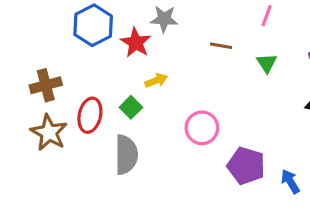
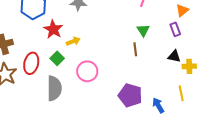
red star: (136, 43) -> (53, 29), moved
brown line: (221, 46) -> (135, 49), moved, turned 72
pink circle: (202, 128) -> (87, 71), moved

